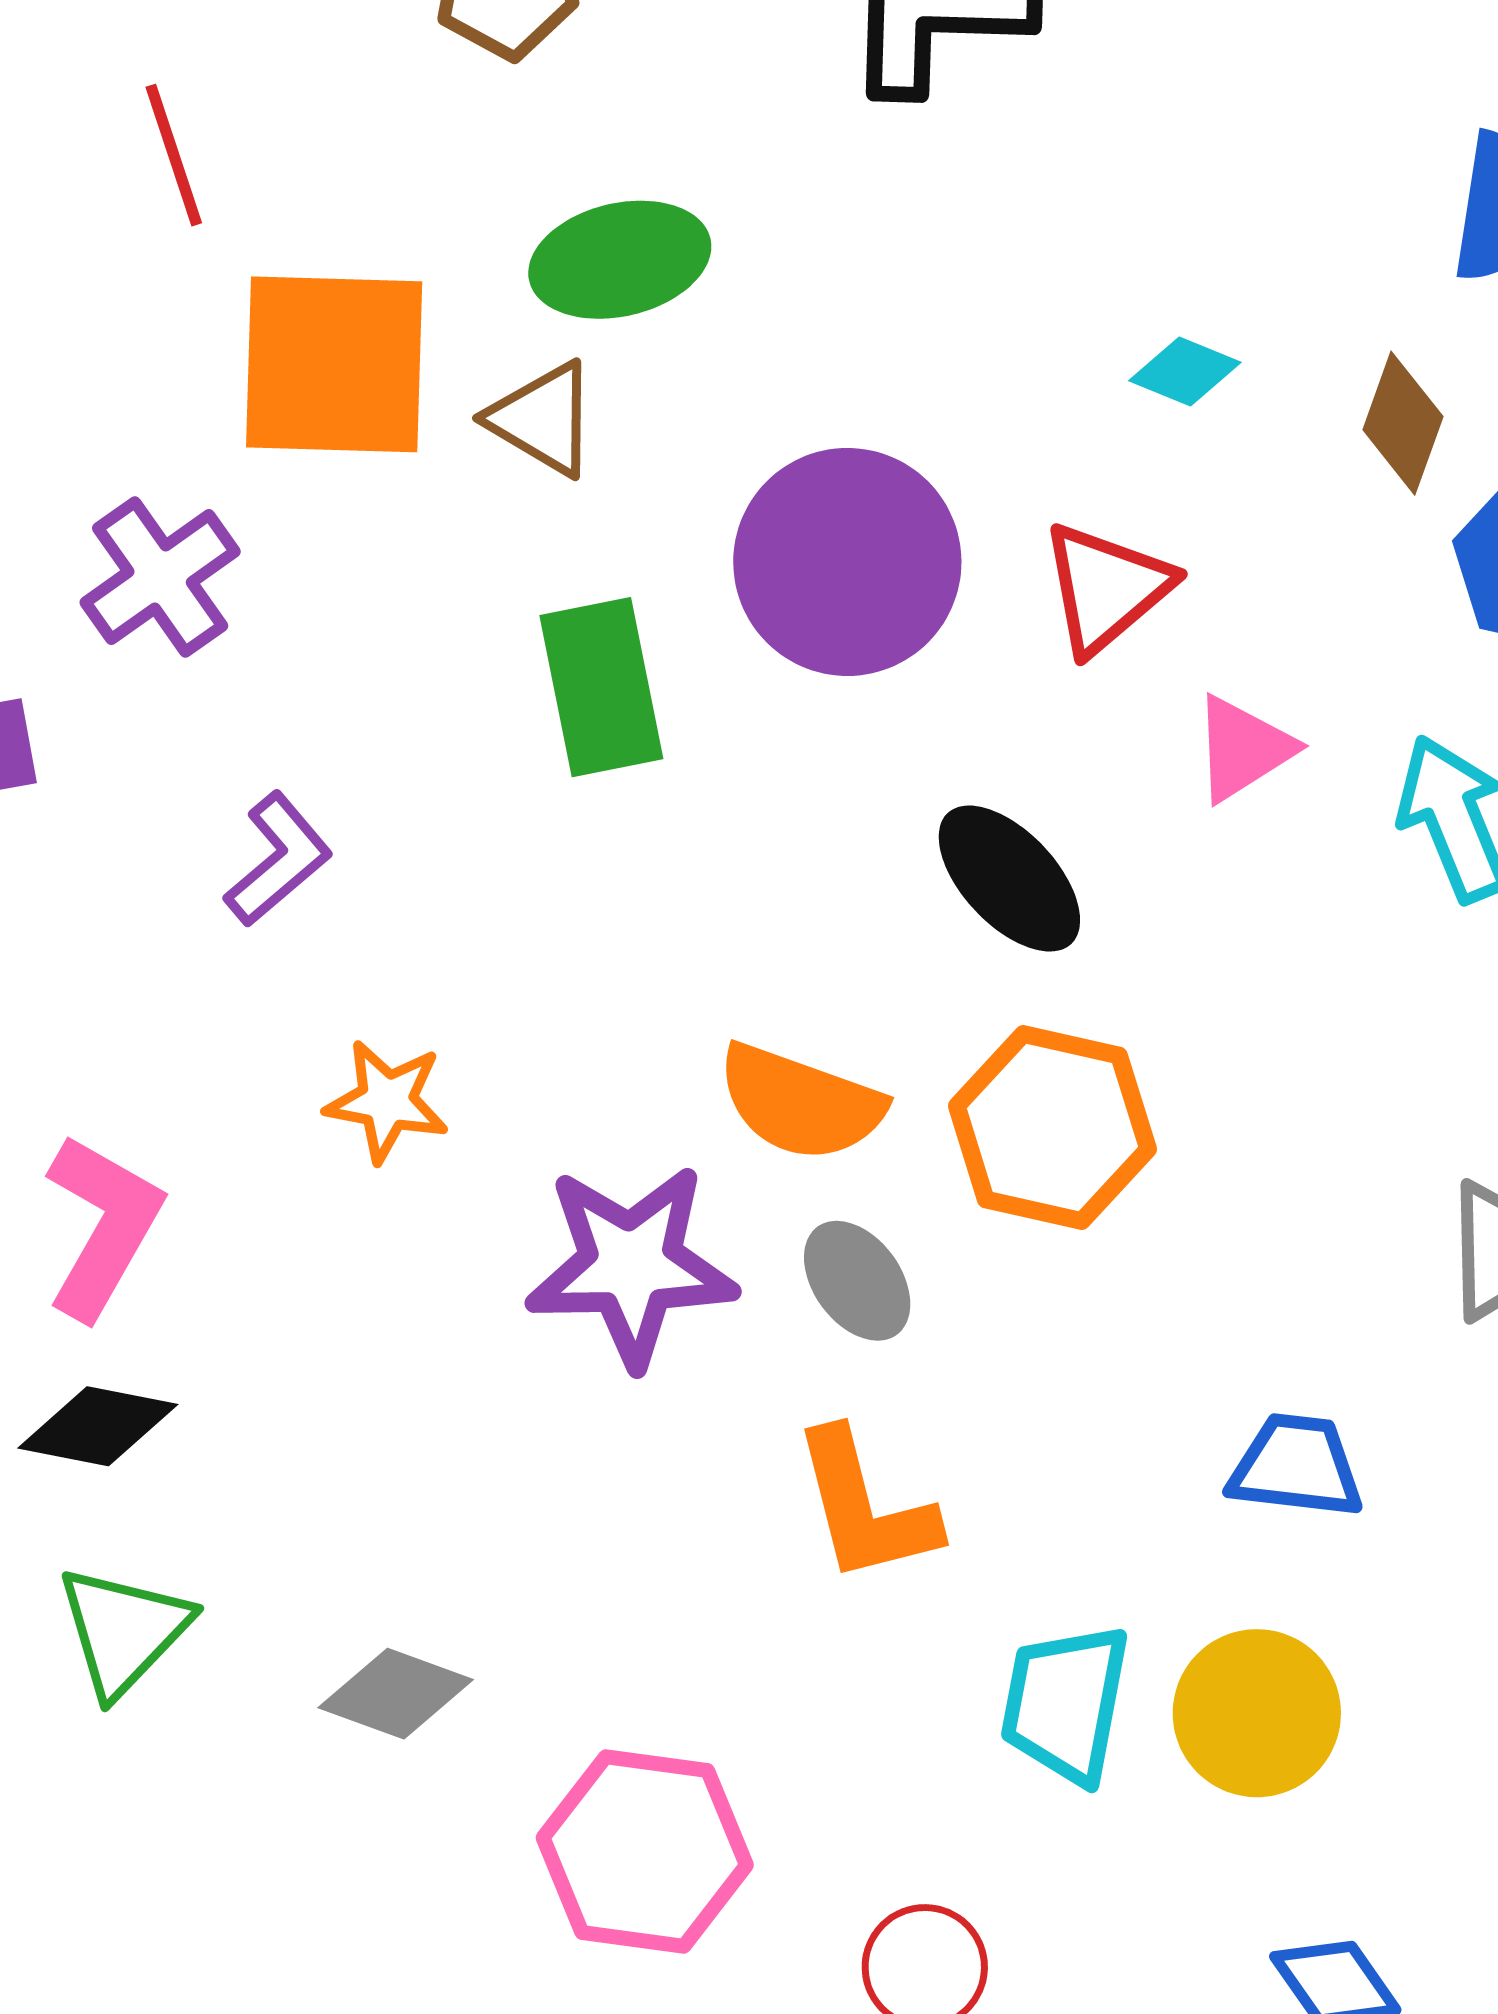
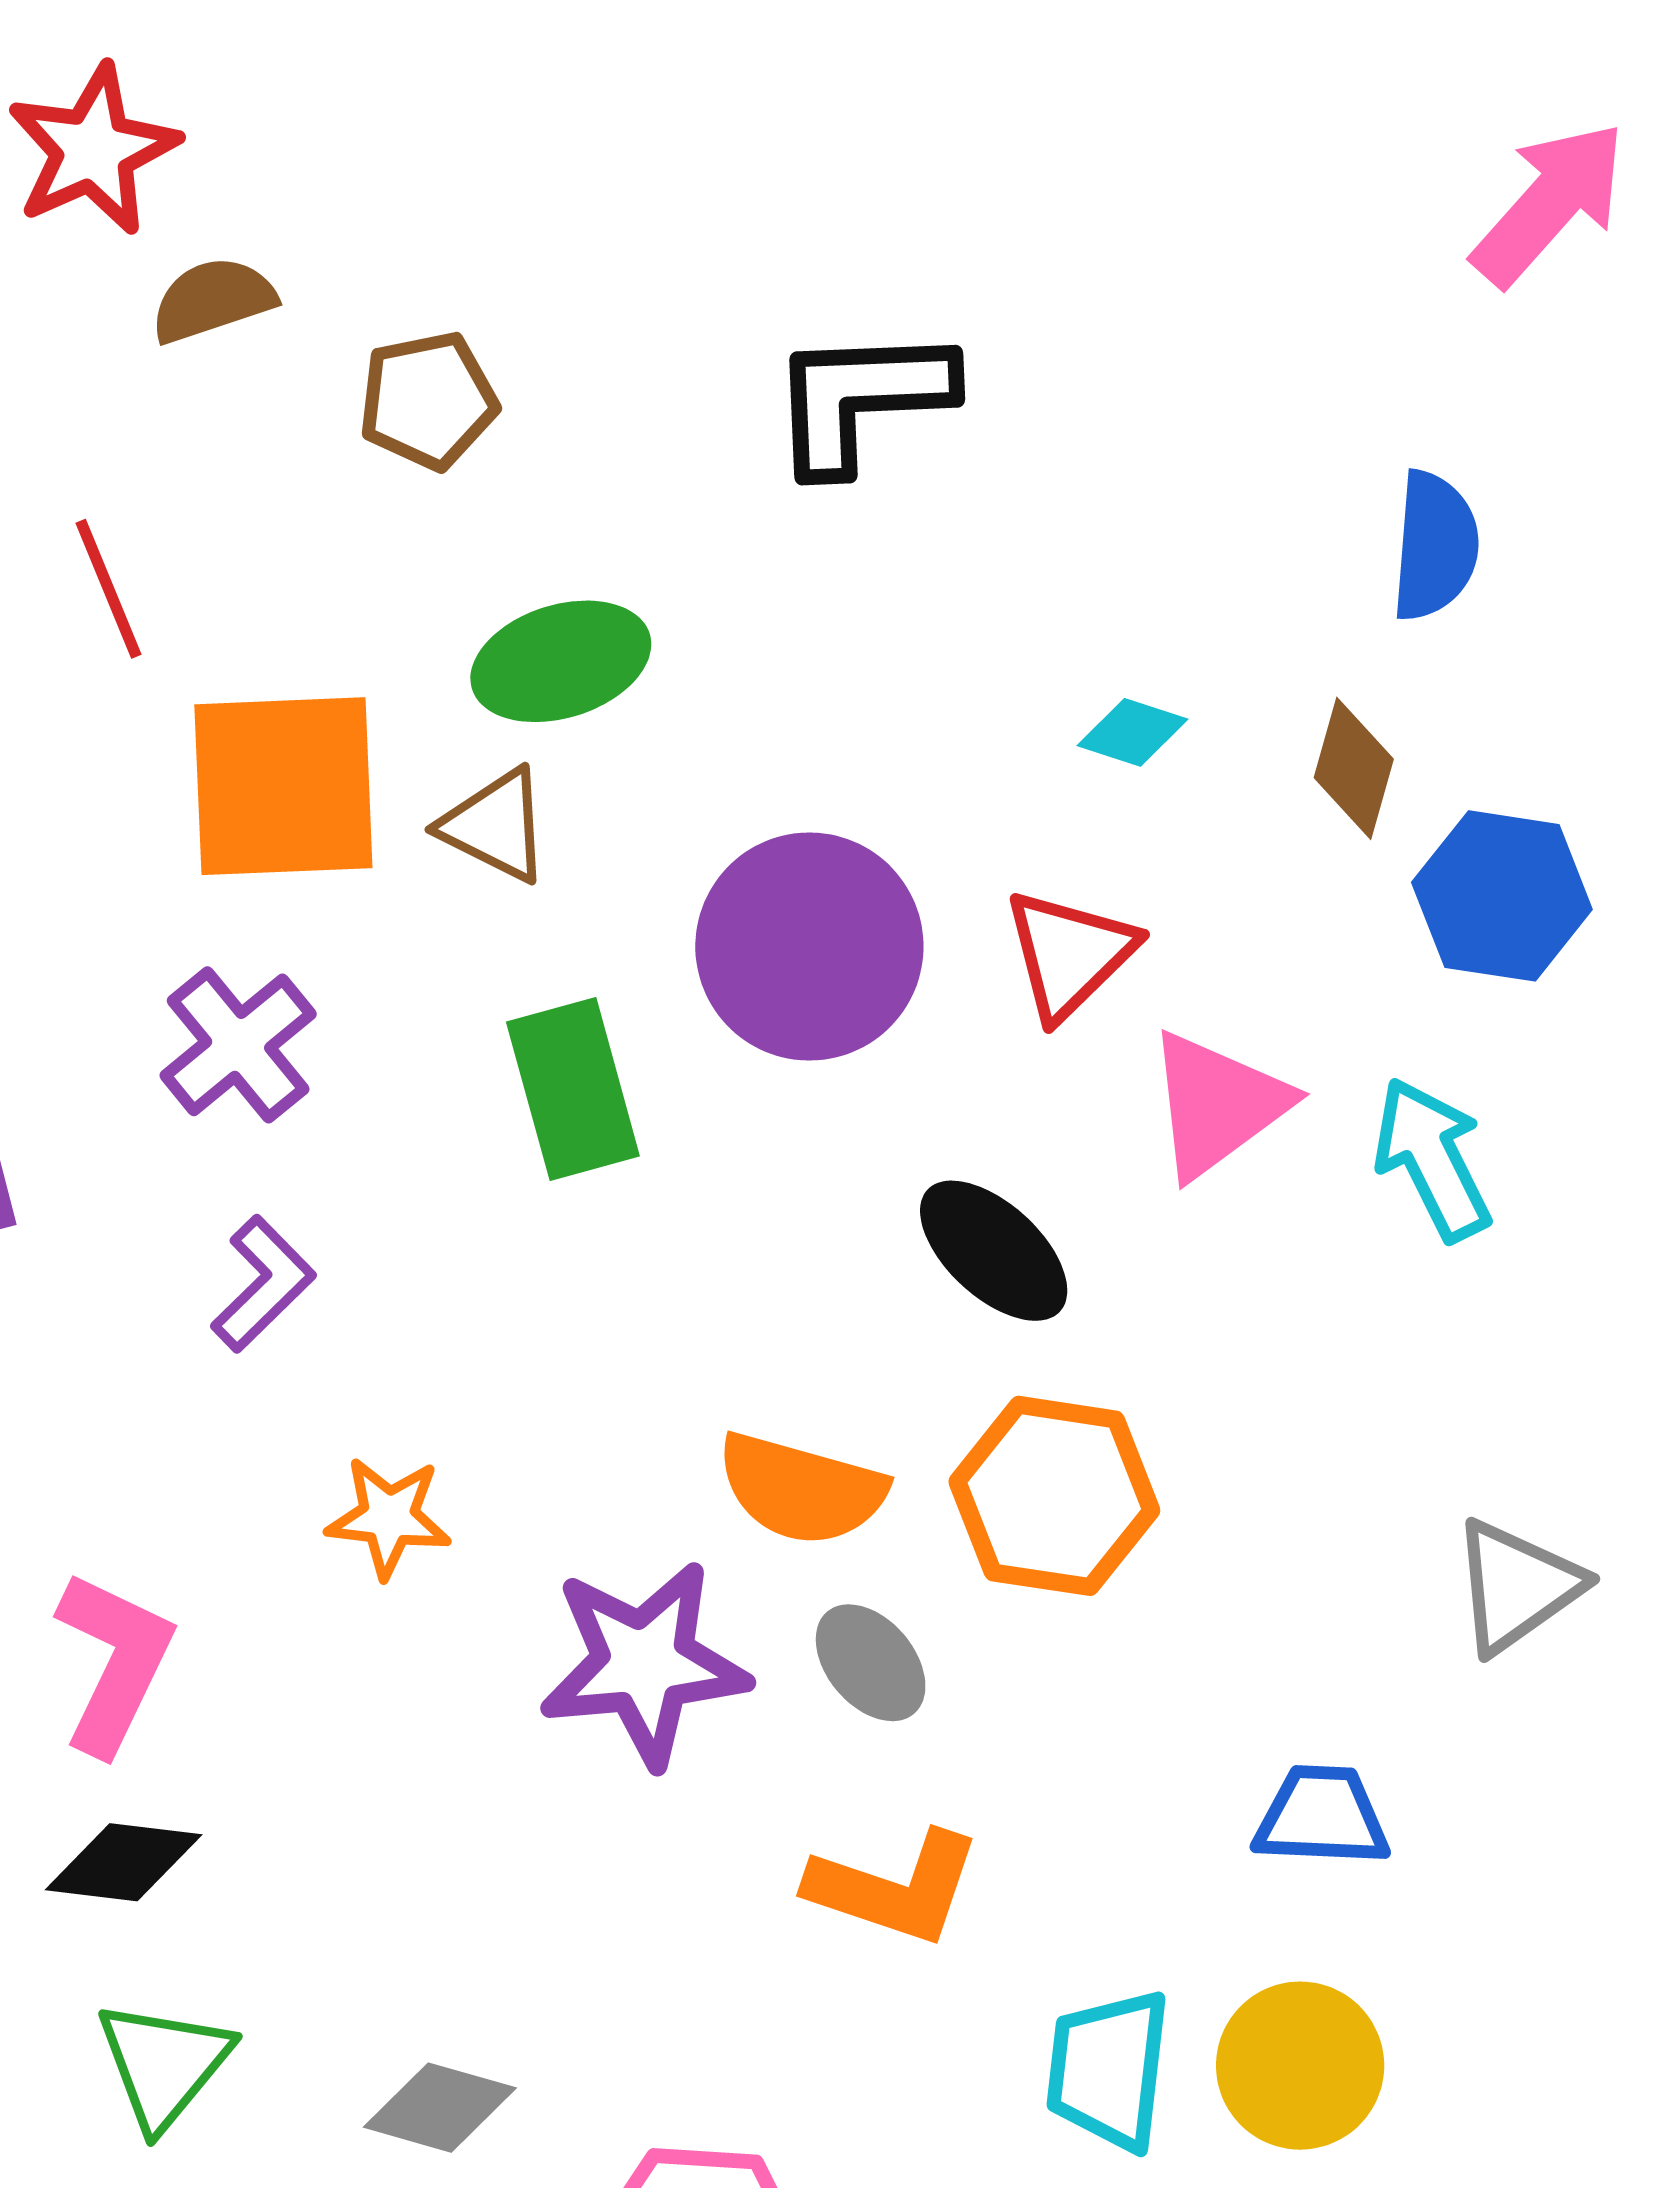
purple cross: (160, 577) -> (238, 1045), moved
pink triangle: (1243, 749) -> (1217, 1104), size x1.4
orange L-shape: (865, 1507) -> (894, 1888), turned -53

